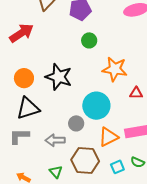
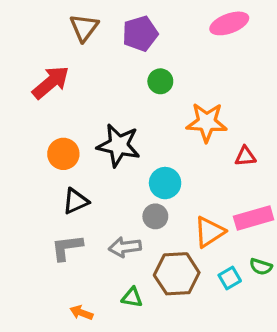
cyan circle: (96, 106) -> (165, 183), moved, size x0.7
black triangle: (28, 108) -> (76, 201), size x0.7
green triangle: (56, 172) -> (132, 297), turned -32

